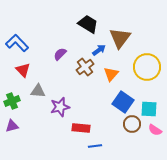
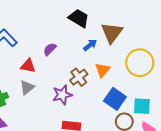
brown cross: (85, 67) -> (79, 77), moved
red triangle: (23, 70) -> (28, 66), moved, turned -35
gray triangle: (38, 91) -> (27, 88), turned -42
purple star: (60, 107) -> (62, 95), moved

